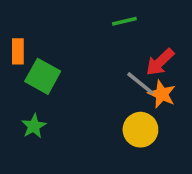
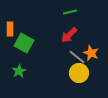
red arrow: (160, 62) -> (69, 35), moved
gray line: (140, 83) -> (77, 57), moved

